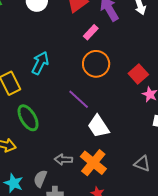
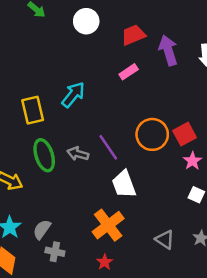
pink rectangle: (91, 32) -> (129, 72), moved
orange circle: (96, 64) -> (152, 134), moved
gray arrow: (63, 160) -> (78, 154), moved

